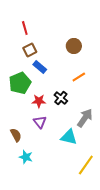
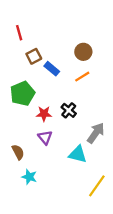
red line: (25, 28) -> (19, 33), moved
blue rectangle: (40, 67) -> (52, 69), moved
orange line: (79, 77) -> (82, 77), moved

